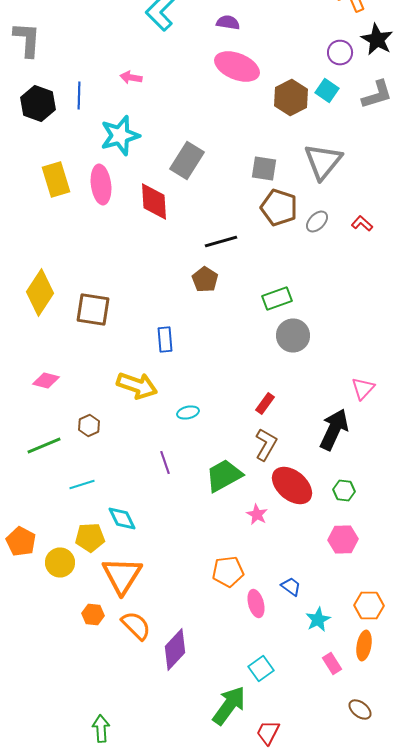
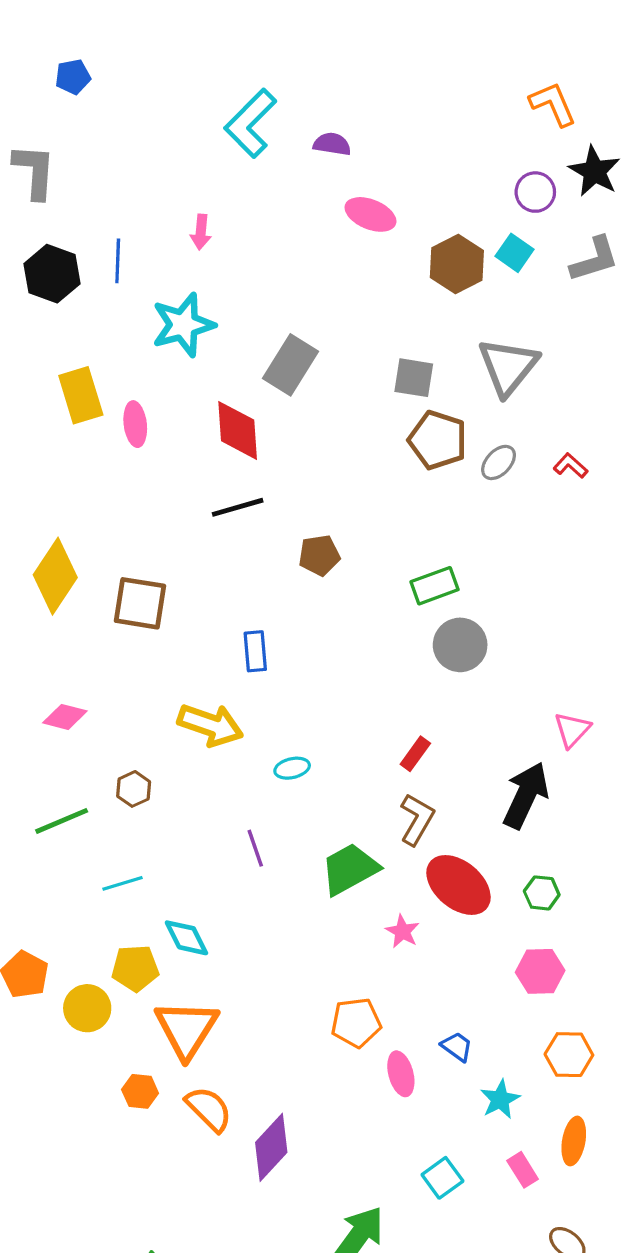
purple semicircle: (228, 22) -> (332, 144), moved
pink ellipse: (237, 66) -> (370, 214), size x0.7
pink arrow: (131, 78) -> (201, 232), turned -95
pink ellipse: (101, 184) -> (135, 424), moved, size x0.7
black line: (221, 242) -> (238, 507), moved
brown pentagon: (205, 280) -> (319, 555), turned 30
orange hexagon: (369, 606) -> (569, 1055), moved
cyan square: (261, 668) -> (442, 1178), moved

